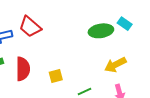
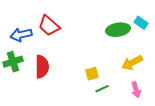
yellow square: (56, 76) -> (92, 74), moved

